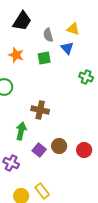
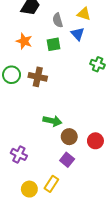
brown cross: (40, 110) -> (38, 77), moved
green arrow: (21, 131) -> (52, 121), moved, turned 90
purple square: (39, 150) -> (67, 160), moved
yellow rectangle: (42, 191) -> (51, 184), turned 70

